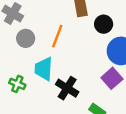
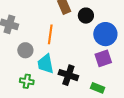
gray circle: (26, 38) -> (25, 50), moved
purple square: (112, 78) -> (103, 58), turned 36

